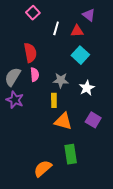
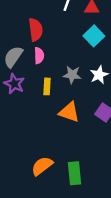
gray star: (61, 80) -> (72, 75), moved
yellow rectangle: (54, 100) -> (47, 86), moved
green rectangle: (71, 154) -> (75, 173), moved

